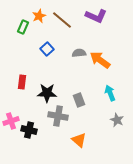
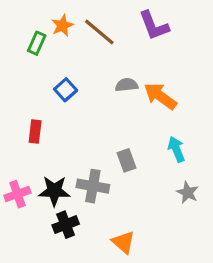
purple L-shape: (96, 16) -> (154, 26), turned 45
blue square: (47, 49) -> (66, 90), moved
black star: (47, 93) -> (54, 191), moved
black cross: (29, 130) -> (66, 225), moved, turned -35
orange triangle: (79, 140) -> (123, 242), moved

